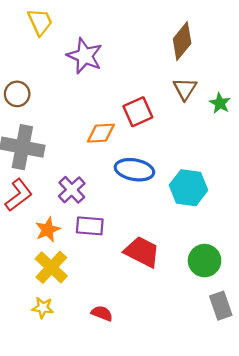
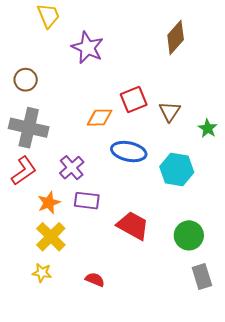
brown triangle: (185, 89) -> (170, 111), moved
green star: (220, 103) -> (208, 128), moved

